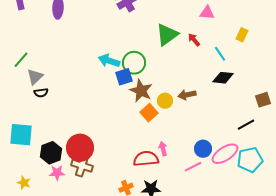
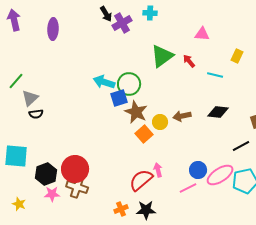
cyan line: (220, 54) -> (215, 75), turned -42
black diamond: (223, 78) -> (218, 112), moved
red semicircle: (146, 159) -> (141, 180), turned -35

